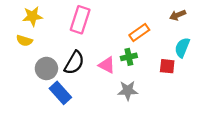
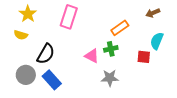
yellow star: (33, 16) -> (28, 14), turned -30
black semicircle: (74, 63) -> (46, 54), moved
gray circle: (46, 68) -> (26, 75), moved

